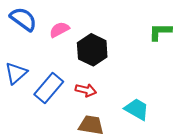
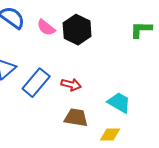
pink semicircle: (59, 30) -> (46, 28), turned -114
black hexagon: (92, 50) -> (77, 30), moved

